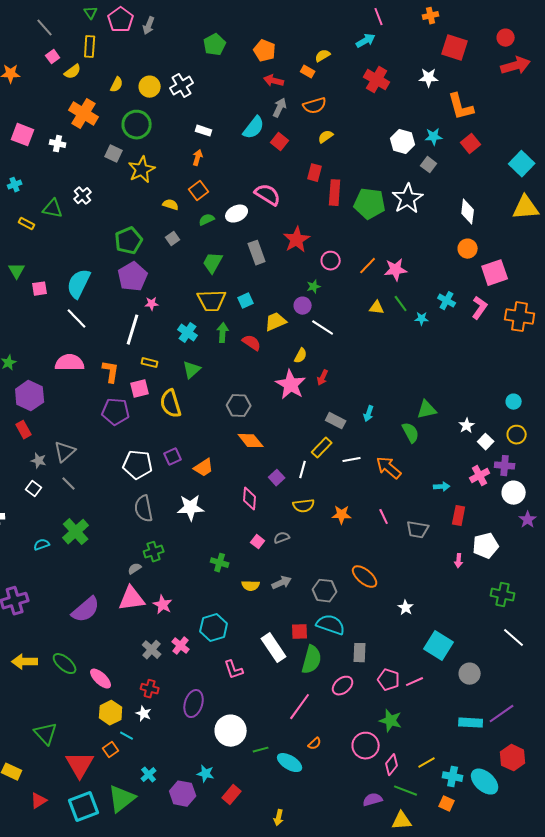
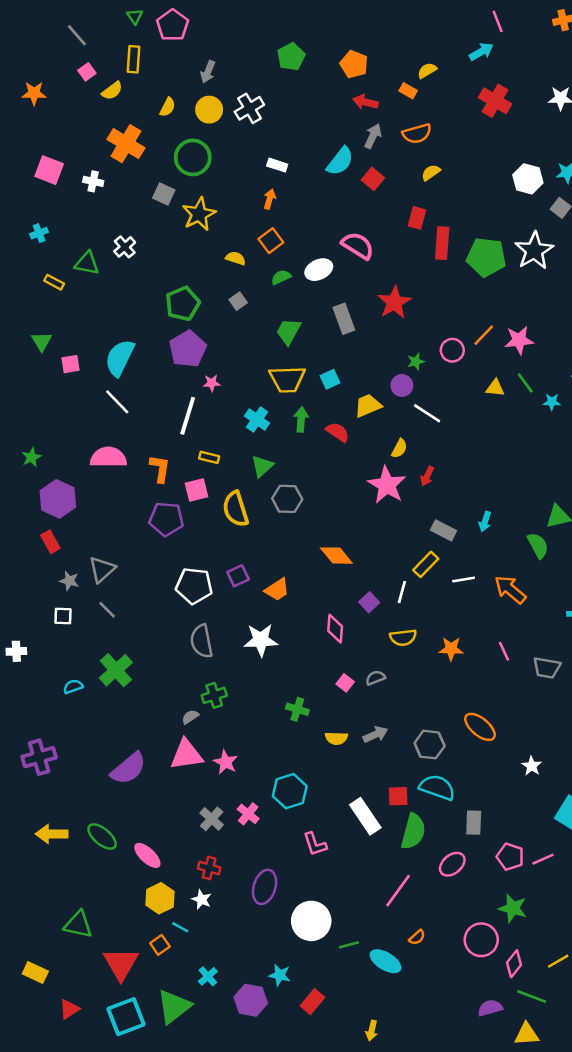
gray arrow: (149, 26) -> (208, 72), moved
pink circle: (331, 261) -> (452, 350), moved
gray hexagon: (239, 406) -> (287, 499), moved
white square: (34, 489) -> (63, 616), turned -35
green triangle: (46, 734) -> (78, 925), turned -35

